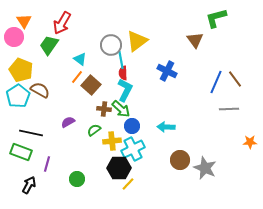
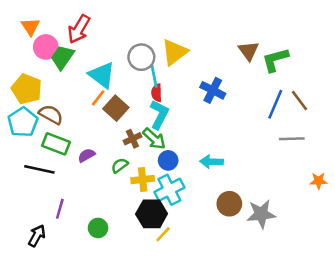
green L-shape: (216, 18) -> (275, 60), moved
pink circle: (14, 37) -> (46, 47), moved
cyan triangle: (80, 59) -> (102, 75), size x1.6
brown cross: (104, 109) -> (132, 139), turned -32
green rectangle: (21, 152) -> (56, 144), moved
gray star: (205, 168) -> (261, 214), turned -30

